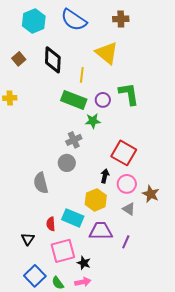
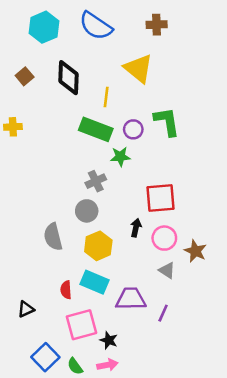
red square: (124, 153) -> (160, 198), turned -35
yellow hexagon: (96, 200) -> (98, 246), moved
black triangle: (28, 239) -> (26, 309), moved, turned 32

